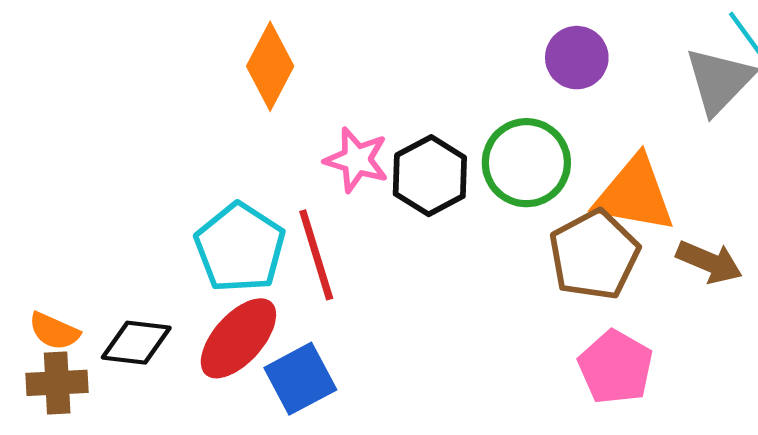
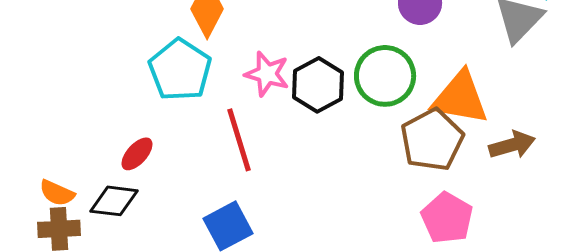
cyan pentagon: (240, 248) -> (180, 70), moved
brown arrow: (709, 262) -> (512, 145), turned -39
red ellipse: (238, 338) -> (137, 154), moved, size x0.6

